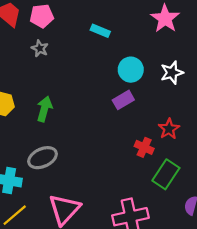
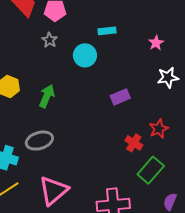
pink star: (165, 19) -> (156, 43), moved, size x0.6
cyan rectangle: (100, 31) -> (107, 31), turned -36
cyan circle: (131, 70) -> (85, 55), moved

